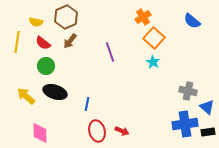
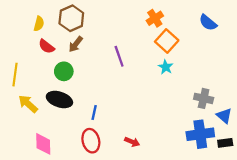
yellow semicircle: (36, 22) -> (39, 24), turned -88
yellow line: (17, 42) -> (15, 75), moved
green circle: (46, 66) -> (64, 71), moved
red ellipse: (97, 131) -> (91, 141), moved

